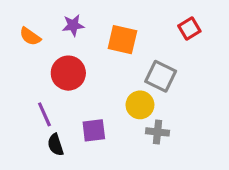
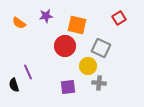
red circle: (68, 73) -> (65, 46), moved
purple square: (94, 130) -> (68, 87), moved
black semicircle: (56, 145) -> (14, 85), moved

